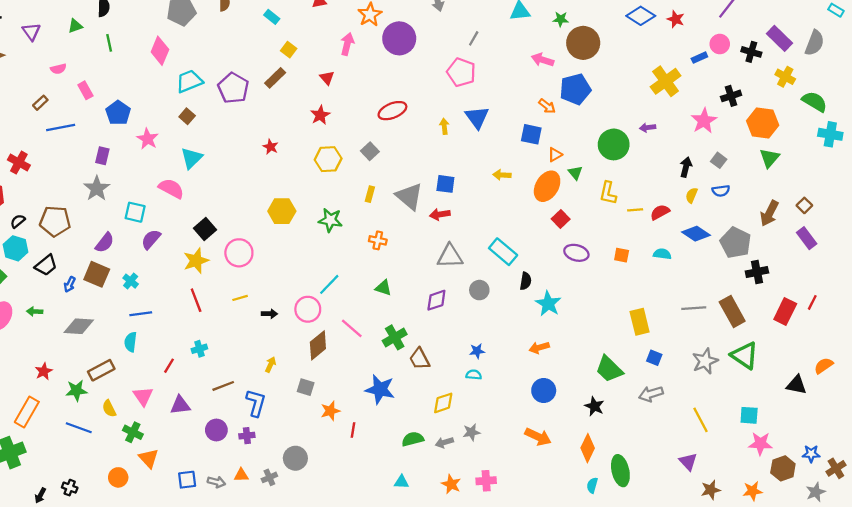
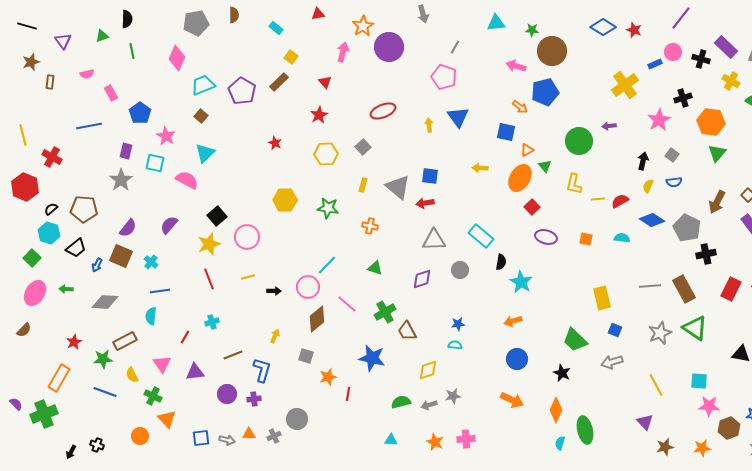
brown rectangle: (40, 103) -> (50, 82), moved, turned -40
cyan square: (135, 212) -> (155, 163), moved

